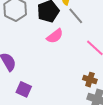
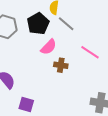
brown cross: (90, 80) -> (61, 65), moved

